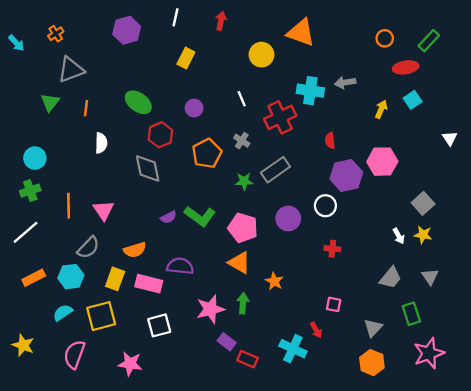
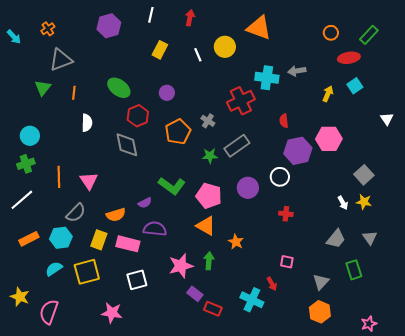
white line: (242, 99) -> (198, 55), moved
purple semicircle: (169, 217) -> (145, 203), moved
pink star: (429, 353) -> (369, 324), moved, size x0.6
pink semicircle: (74, 354) -> (49, 312), moved

